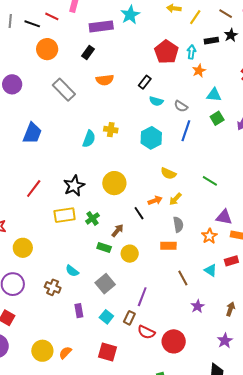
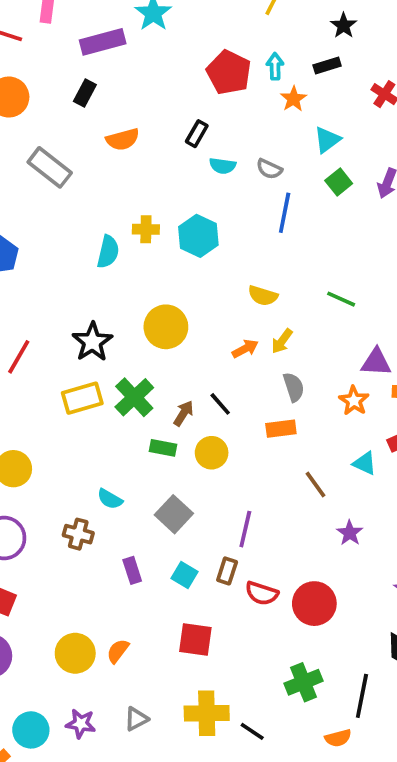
black rectangle: (211, 41) -> (327, 65), moved
cyan triangle: (214, 95) -> (327, 140), turned -35
cyan hexagon: (151, 138) -> (198, 236), moved
black line: (139, 213) -> (220, 404), moved
green cross: (92, 218) -> (134, 397), size x1.5

